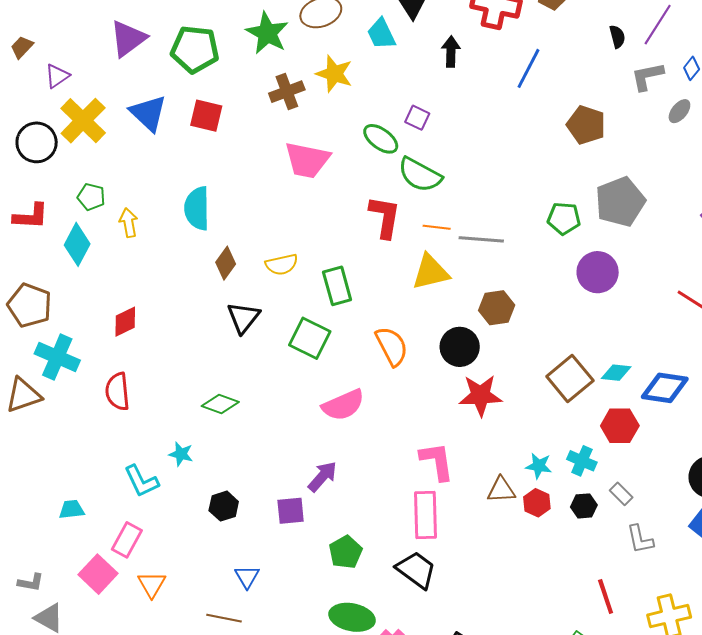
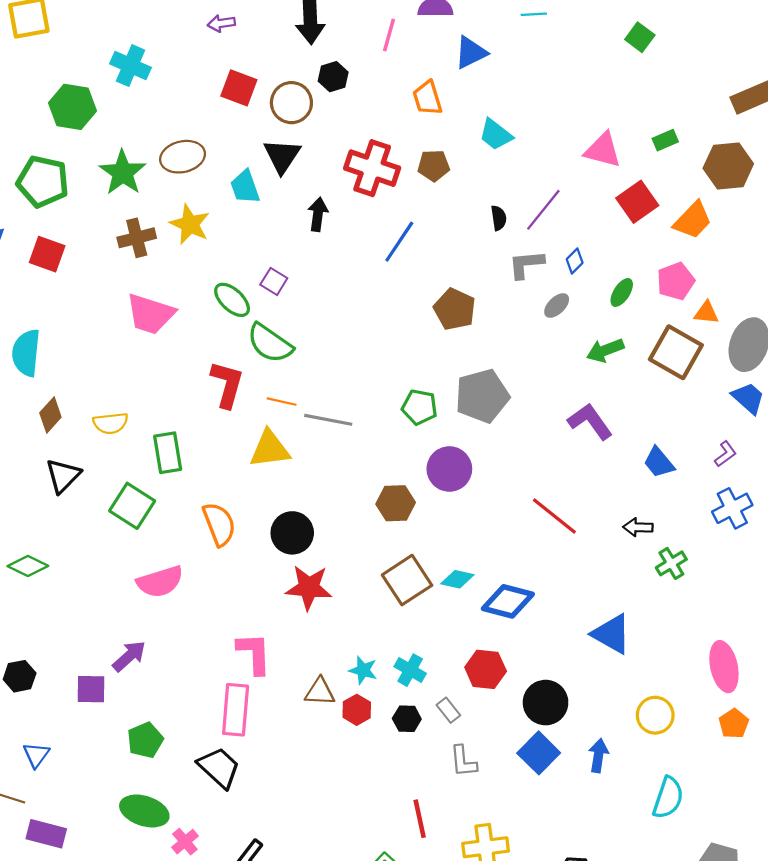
brown hexagon: (497, 308) -> (396, 503), moved
red hexagon: (620, 426) -> (486, 669), moved

